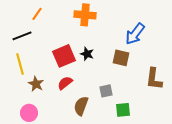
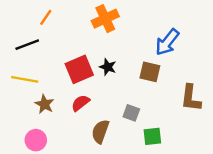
orange cross: (85, 15) -> (105, 19), turned -30
yellow line: (20, 64) -> (25, 79), turned -65
gray square: (106, 91) -> (131, 113), turned 32

